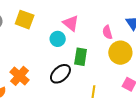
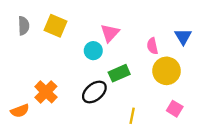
pink triangle: (71, 23) -> (110, 33), turned 30
green rectangle: (81, 57) -> (119, 73), turned 54

